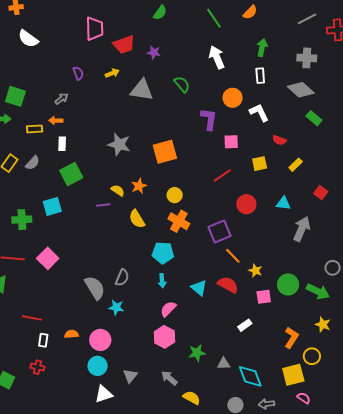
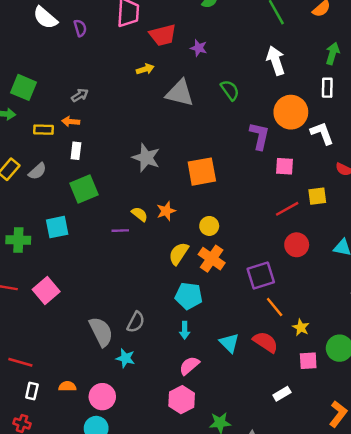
purple semicircle: (78, 73) -> (80, 28), moved
orange circle: (233, 98) -> (291, 112), size x1.4
red line: (222, 175) -> (287, 209), moved
yellow semicircle: (137, 219) -> (179, 254), moved, turned 60

